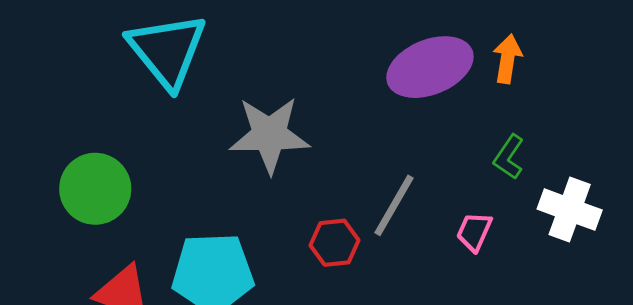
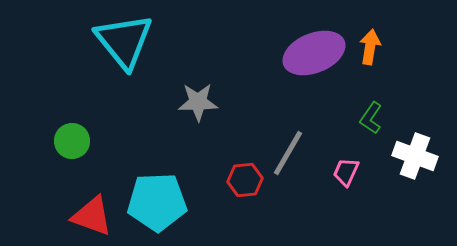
gray star: (269, 135) -> (198, 102), size x0.7
green circle: (95, 189) -> (72, 141), size x0.7

